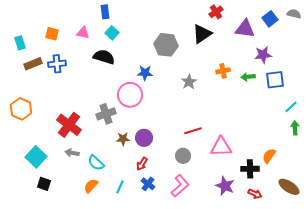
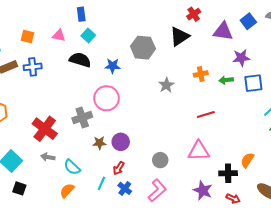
blue star: (145, 73) -> (113, 66), moved
red line: (193, 131) -> (206, 114), moved
cyan line: (120, 187) -> (101, 183), moved

